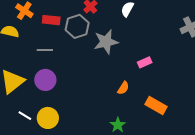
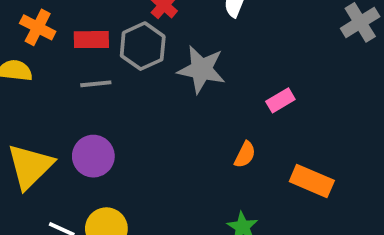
gray star: (106, 42) -> (201, 69), turned 30
gray line: (45, 50) -> (96, 84), moved

